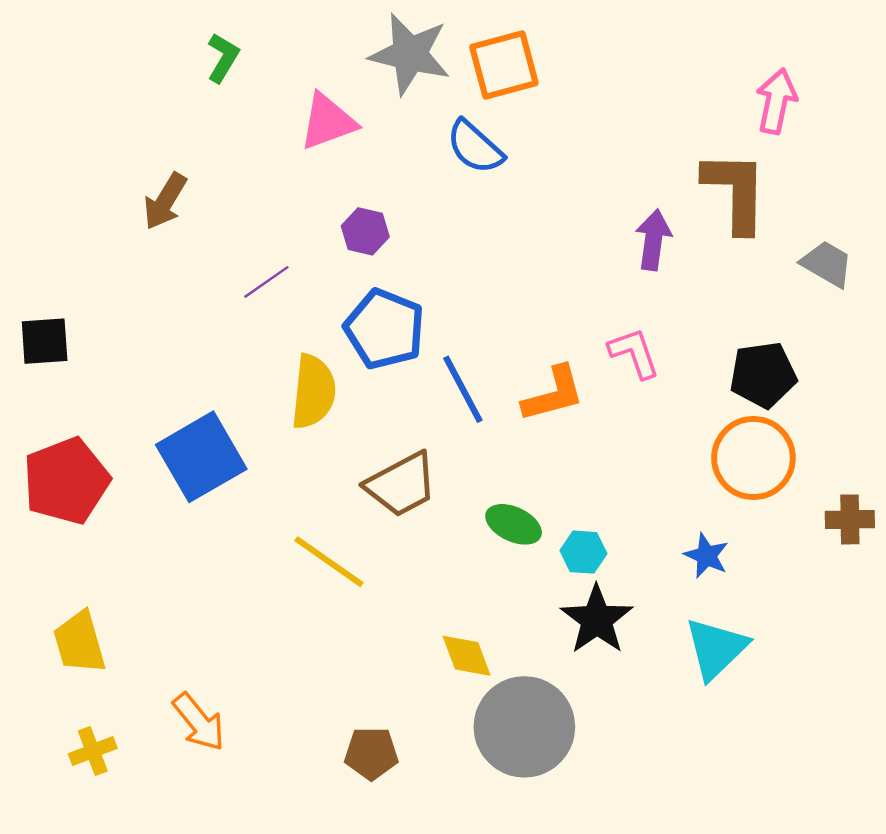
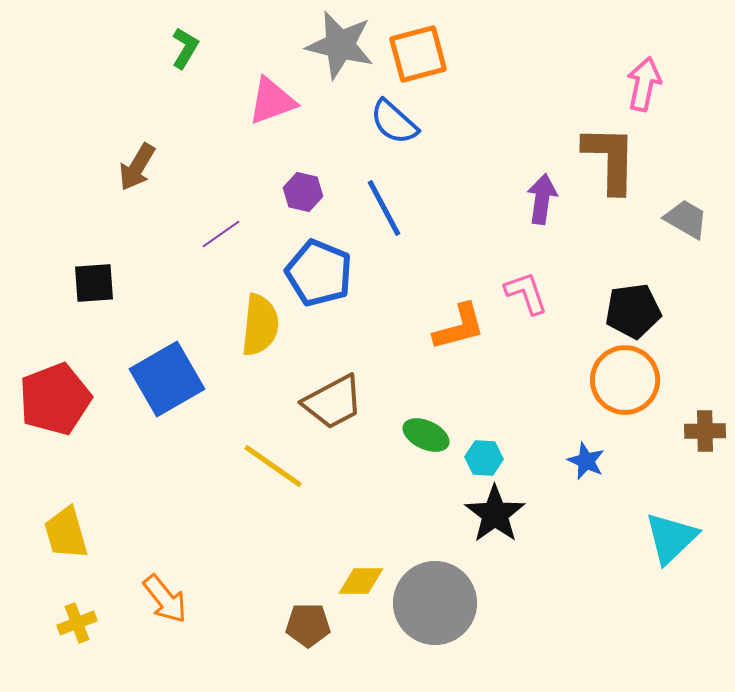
black square: (45, 341) -> (94, 283), moved
blue line: (463, 389) -> (384, 208), moved
cyan triangle: (716, 648) -> (671, 538), moved
yellow diamond: (467, 656) -> (361, 581), moved, turned -69

